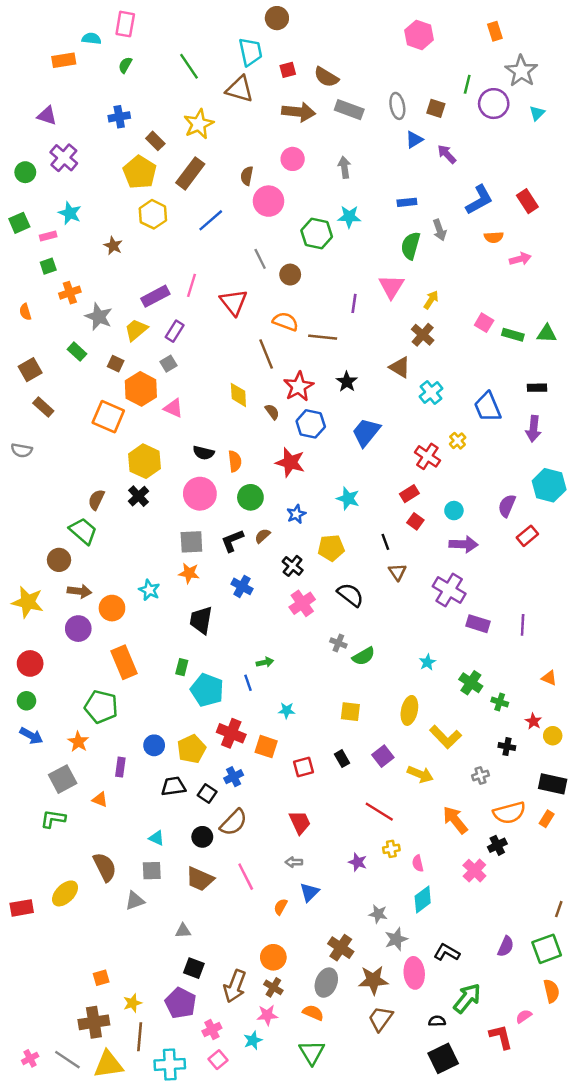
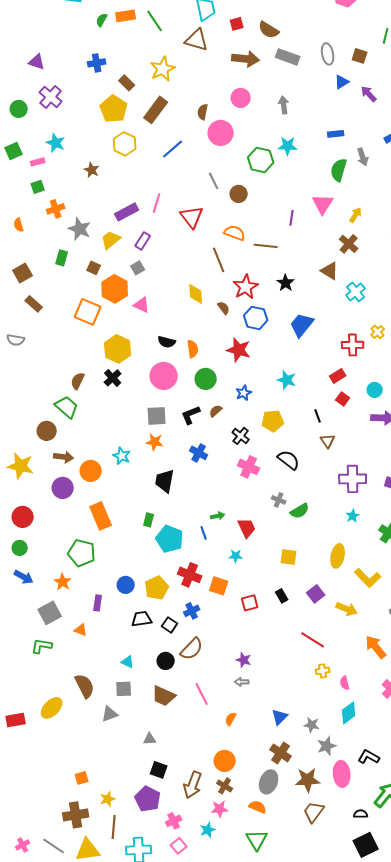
orange rectangle: (64, 60) -> (126, 16), moved
green rectangle: (77, 352) -> (62, 258), turned 63
red cross: (427, 456) -> (353, 345), turned -35
purple cross: (449, 590) -> (353, 479), moved, turned -32
pink cross: (302, 603) -> (249, 467), turned -30
red trapezoid: (300, 822) -> (247, 528), moved
purple star: (358, 862) -> (244, 660), moved
blue triangle: (309, 892) -> (280, 717), moved

